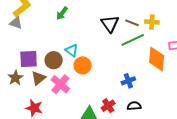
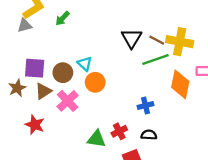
green arrow: (62, 13) -> (62, 18), moved
yellow cross: (152, 22) -> (180, 42), size x1.6
gray triangle: (16, 23) -> (25, 25), turned -40

